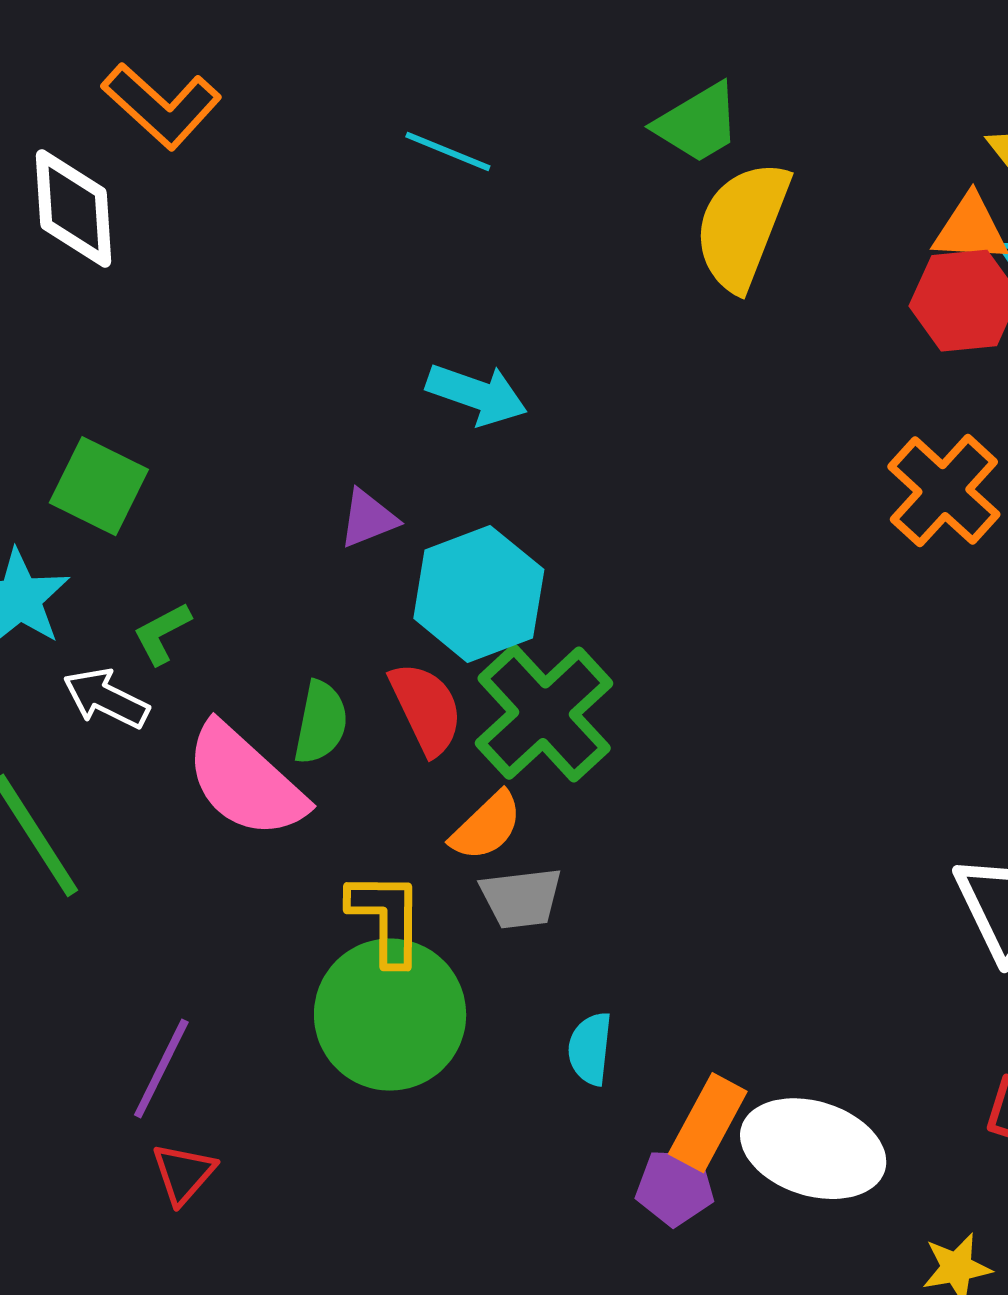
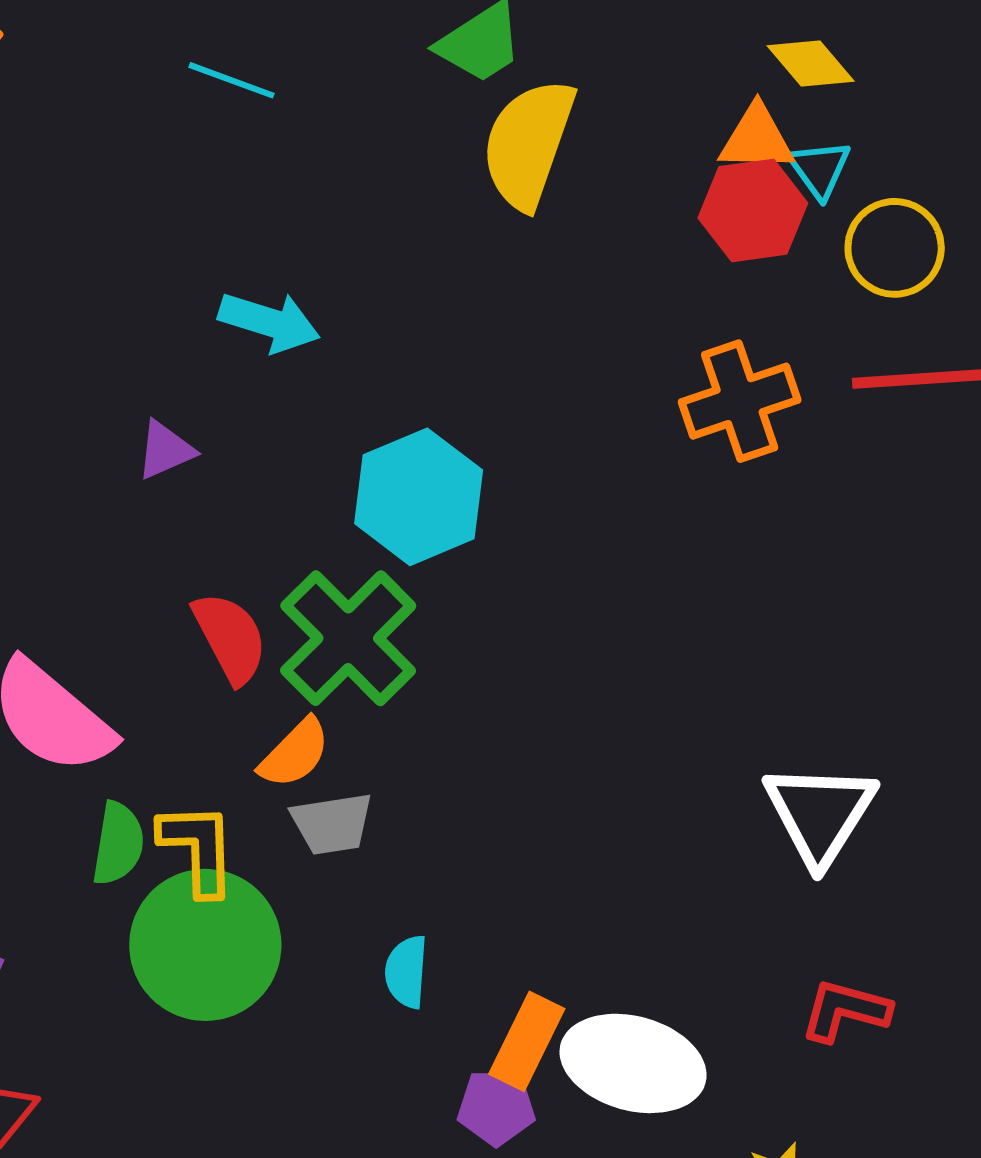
orange cross: (944, 491) -> (740, 401), turned 31
cyan hexagon: (479, 594) -> (419, 497), moved
green semicircle: (321, 722) -> (118, 844), moved

